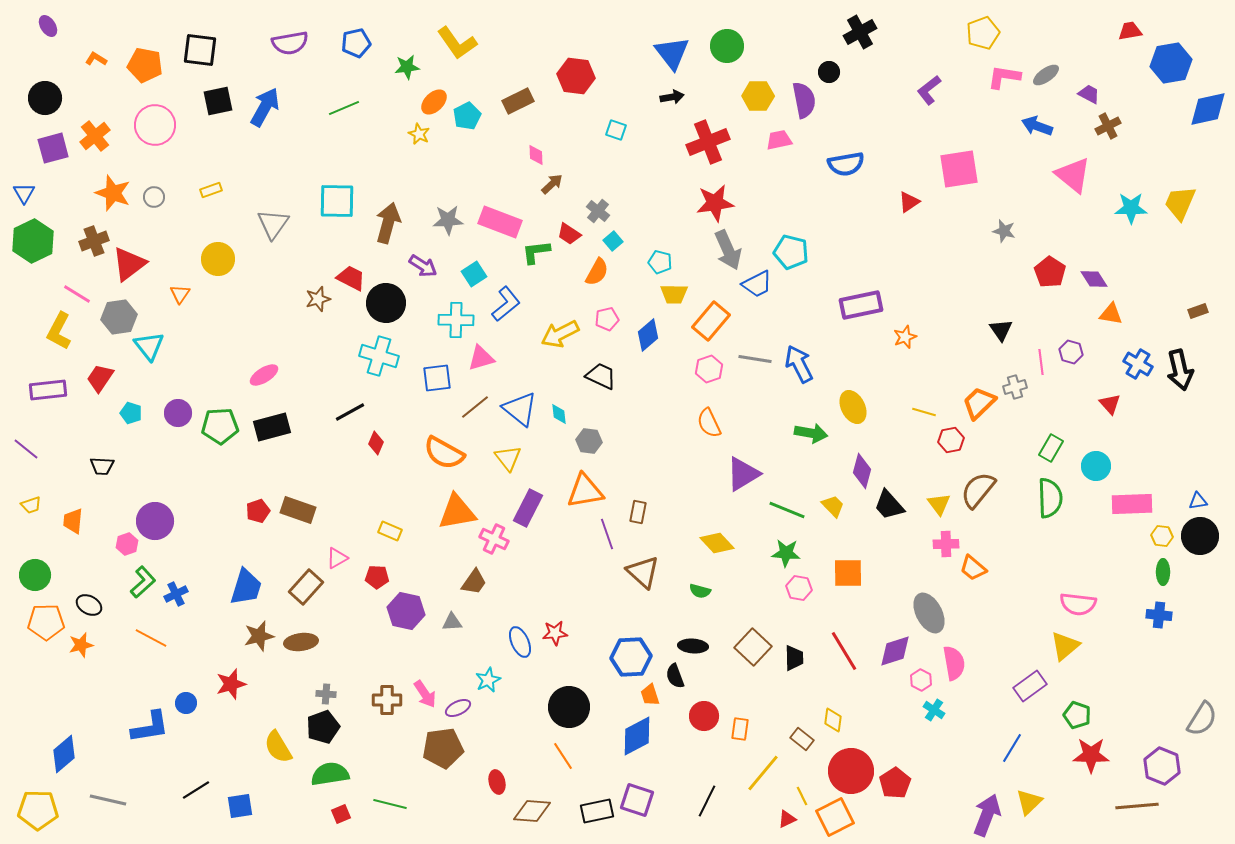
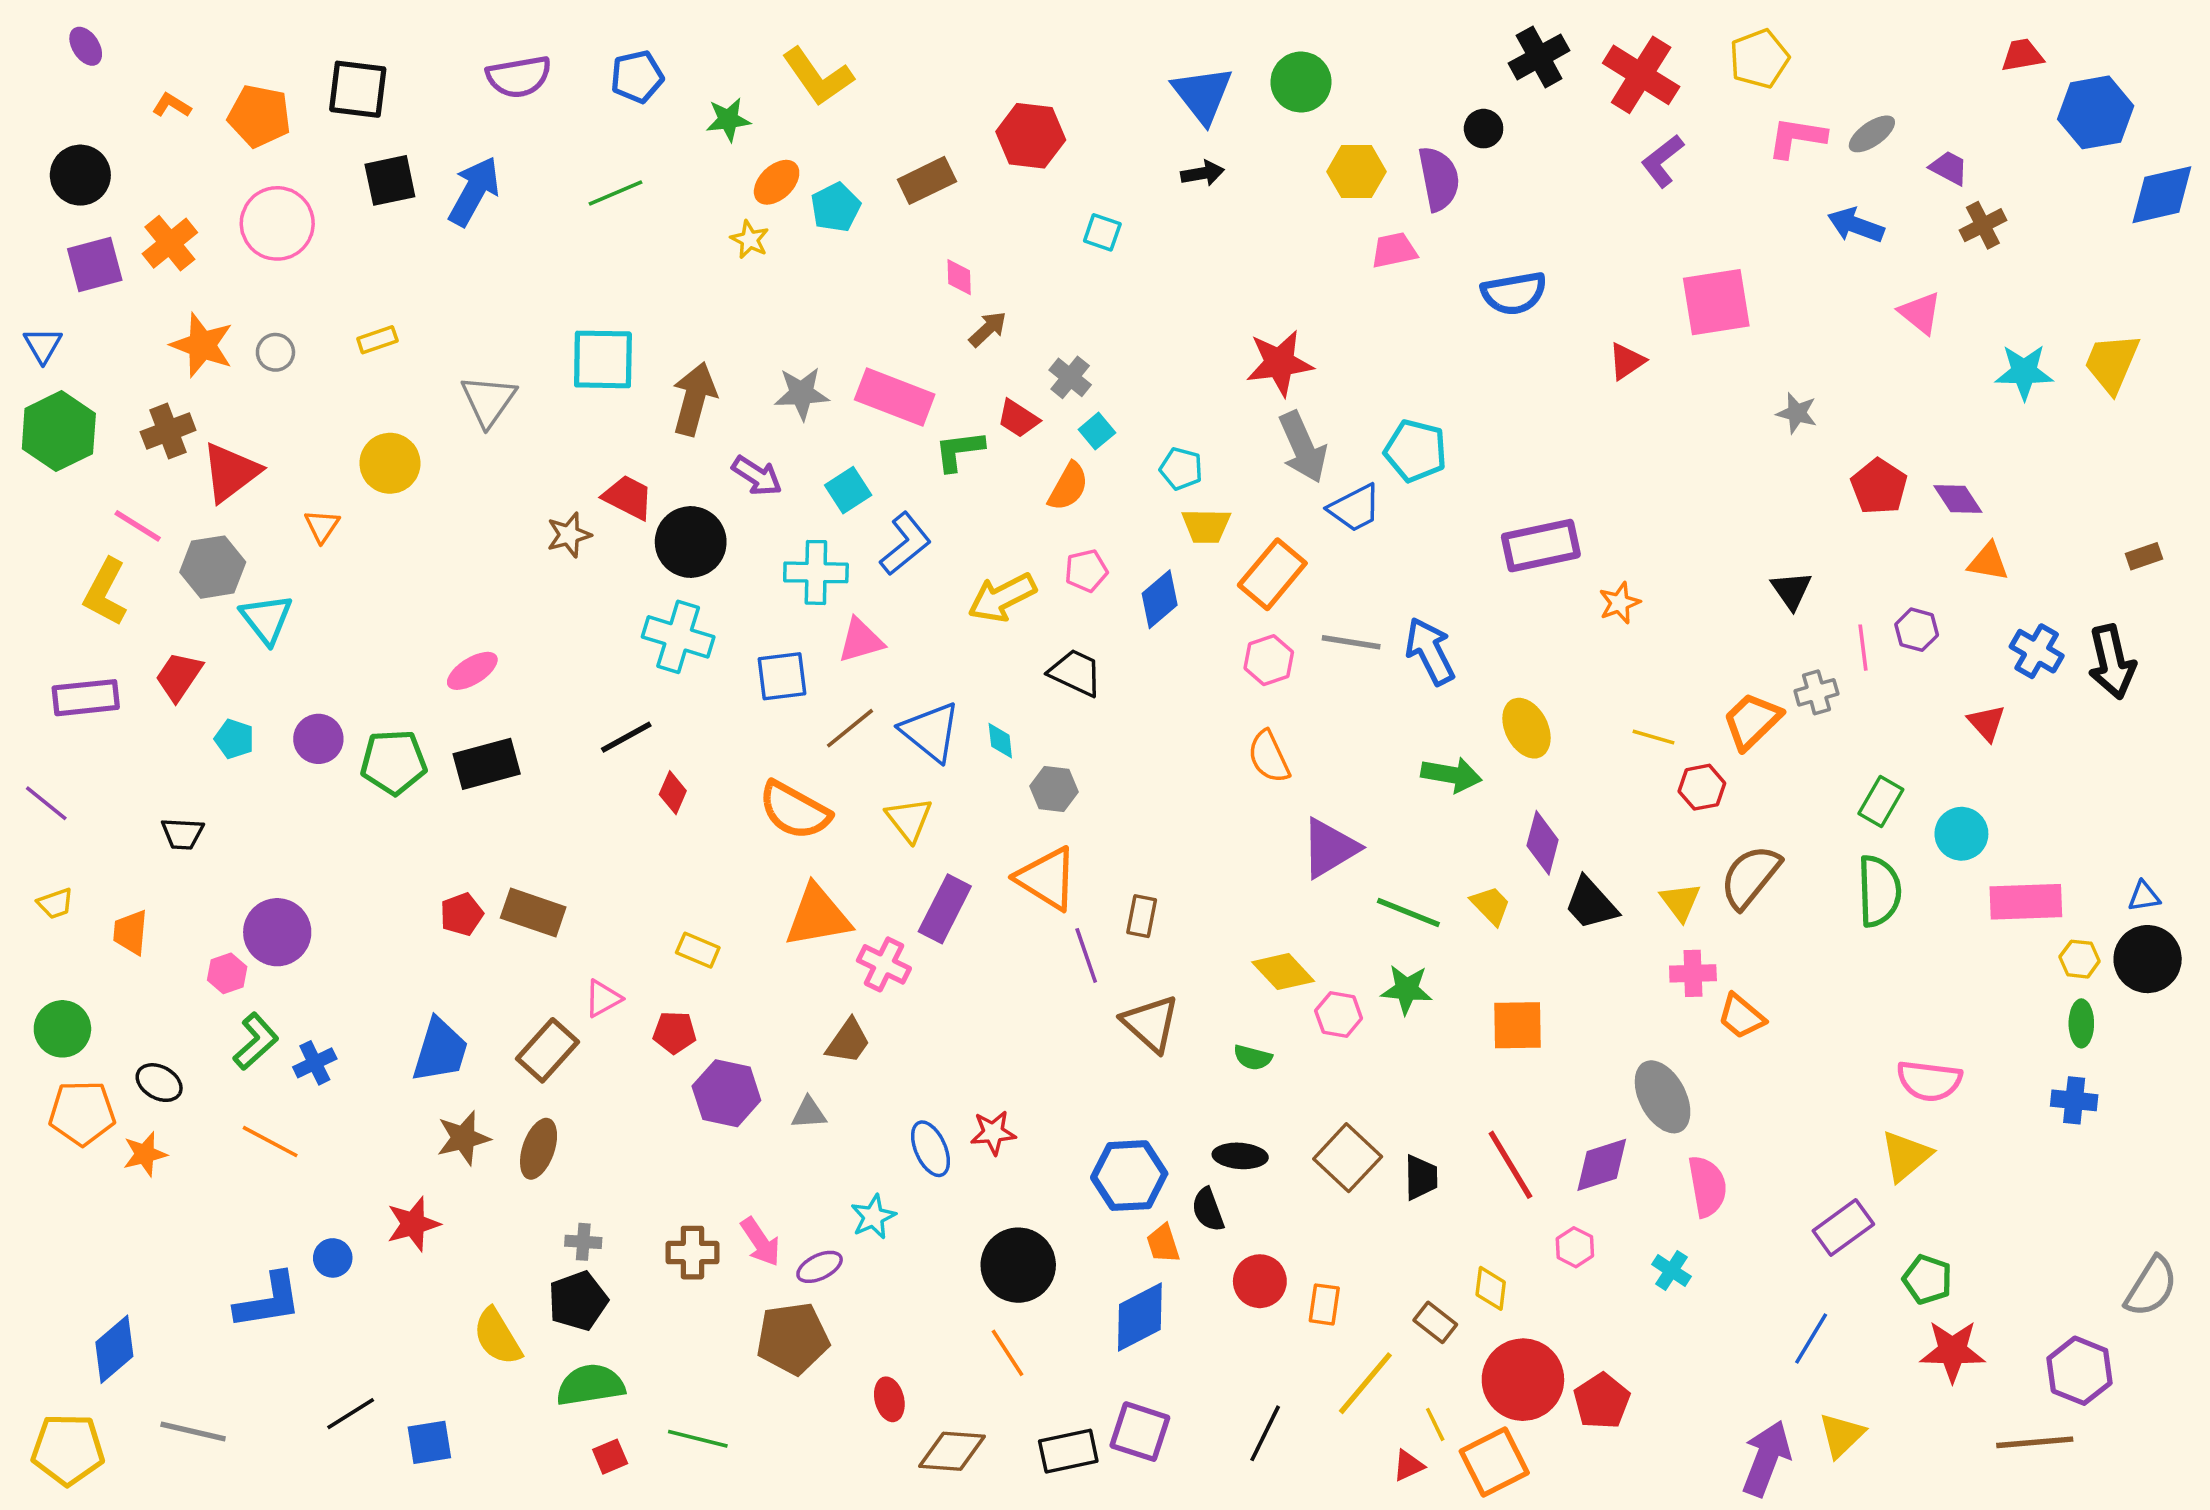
red cross: (708, 142) -> (1641, 75), moved, turned -36
pink triangle: (1073, 175) -> (1920, 313), size x0.7
orange triangle: (585, 491) -> (1047, 878), turned 42
pink hexagon: (799, 588) -> (1339, 1015), moved
brown ellipse: (301, 642) -> (539, 1149), turned -64
pink hexagon: (921, 680) -> (1575, 1247), moved

